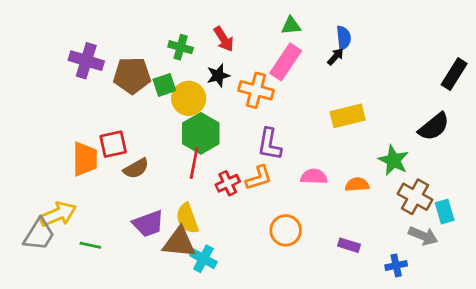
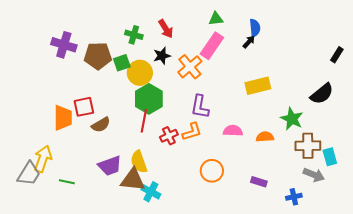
black rectangle: (454, 74) -> (337, 55), size x0.7
orange cross: (256, 90) -> (190, 67), turned 35
brown cross: (415, 197) -> (308, 146), turned -30
yellow arrow: (58, 214) -> (43, 159), turned -48

